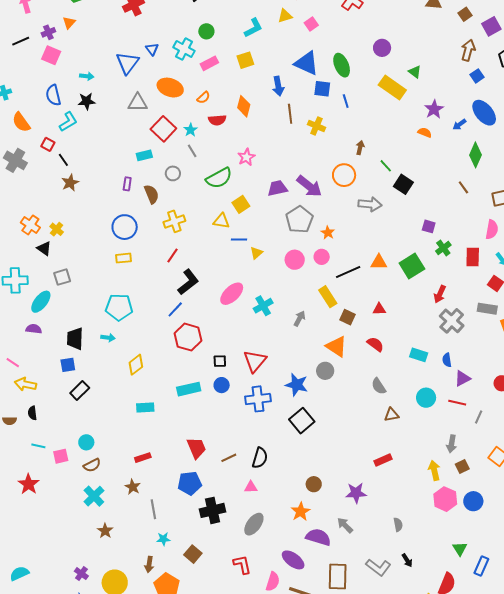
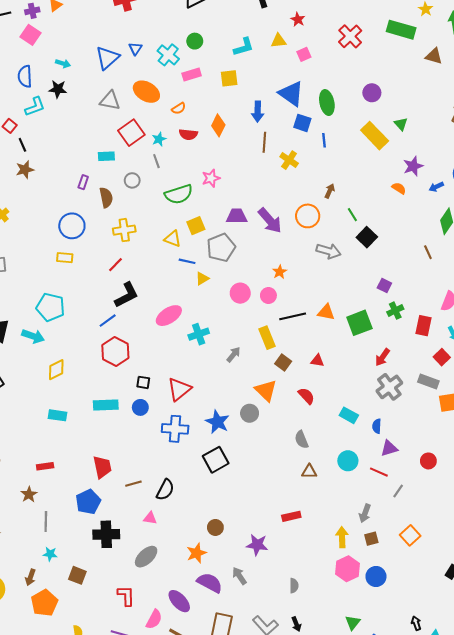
gray pentagon: (299, 220) -> (221, 248), moved
cyan arrow: (108, 338) -> (33, 336), size x1.5
blue pentagon: (190, 483) -> (88, 502), turned -30
brown square: (193, 554) -> (77, 575), turned -30

